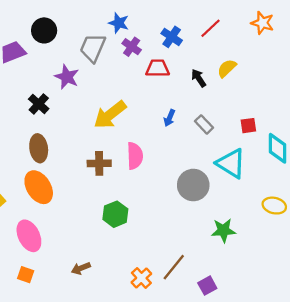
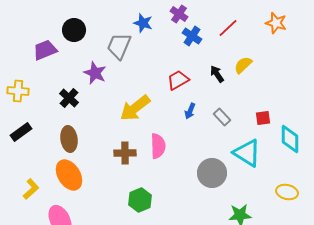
purple cross: (132, 47) -> (179, 14), moved
red trapezoid: (158, 68) -> (178, 80), moved, turned -30

